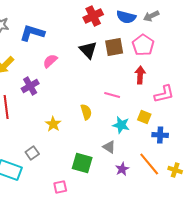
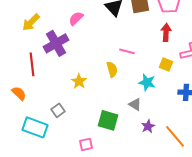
purple cross: (30, 86) -> (56, 43), size x1.4
pink line: (112, 95) -> (127, 51), moved
yellow square: (144, 117) -> (166, 64), moved
orange line: (149, 164) -> (175, 136), moved

